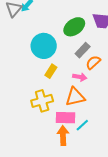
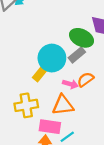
green ellipse: (74, 27) -> (81, 38), moved, turned 55
cyan circle: (44, 46) -> (52, 58), moved
orange semicircle: (93, 62) -> (85, 80), moved

